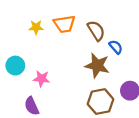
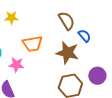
orange trapezoid: (64, 24) -> (32, 44), moved

